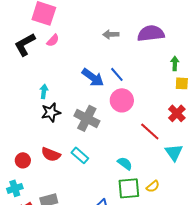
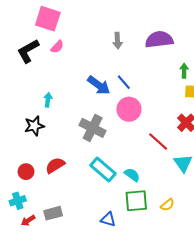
gray arrow: (111, 34) -> (118, 41), turned -91
black star: (51, 112) -> (34, 126), moved
red semicircle: (51, 154) -> (55, 165), turned 126
cyan rectangle: (80, 155) -> (103, 170), moved, size x1.4
yellow semicircle: (153, 186) -> (167, 205), moved

